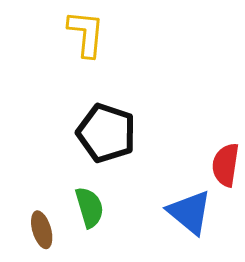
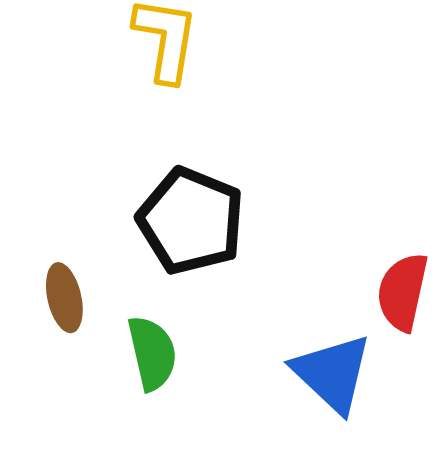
brown ellipse: (42, 230) -> (64, 298), moved

